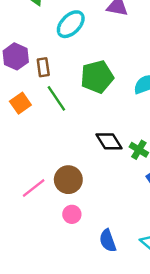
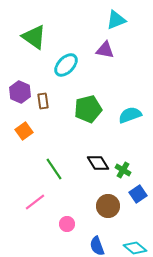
green line: (56, 98) -> (54, 169), moved
brown circle: (68, 180) -> (108, 206), moved

